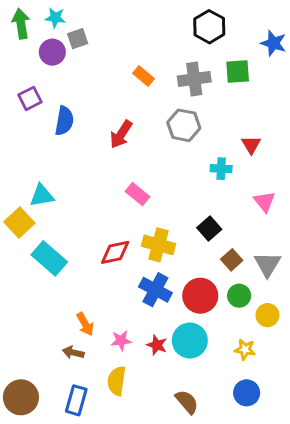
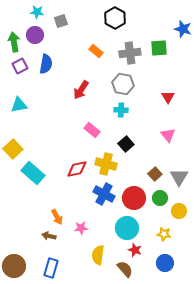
green arrow: (21, 24) -> (14, 42), moved
black hexagon: (209, 27) -> (115, 18), moved
gray square: (78, 39) -> (61, 21), moved
blue semicircle: (64, 121) -> (46, 64), moved
cyan cross: (221, 169) -> (121, 110), moved
cyan triangle: (42, 196) -> (19, 105), moved
pink triangle: (265, 202) -> (168, 135), moved
black square: (209, 228) -> (126, 144), moved
red star: (157, 345) -> (135, 250), moved
yellow semicircle: (117, 381) -> (98, 255), moved

